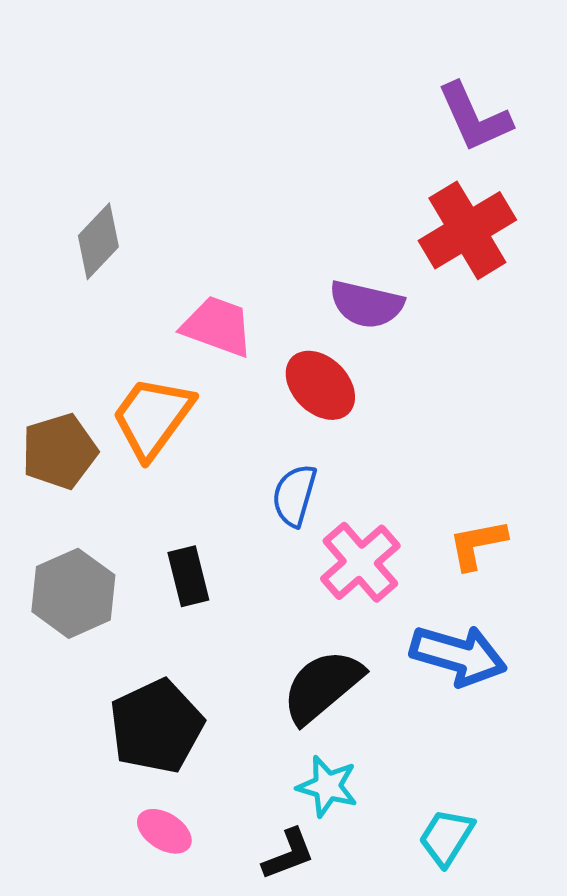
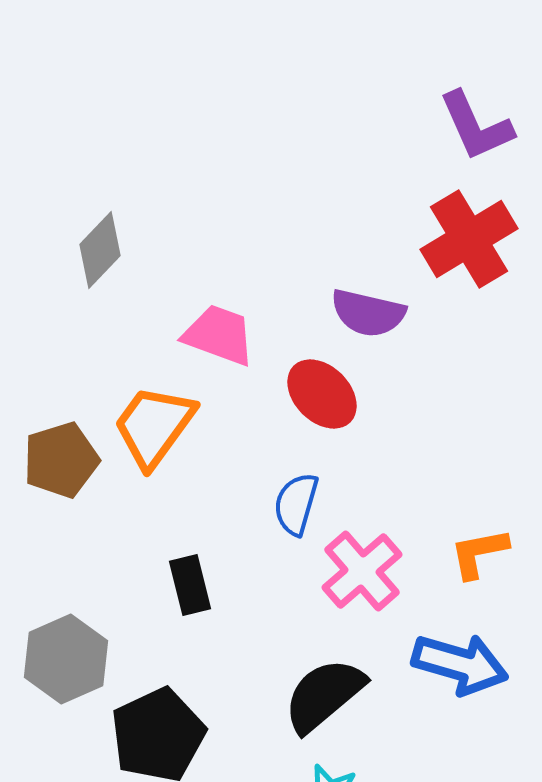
gray hexagon: (73, 593) -> (66, 659), moved

